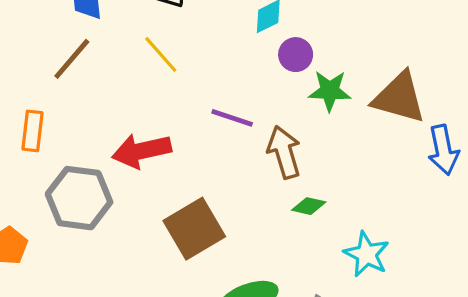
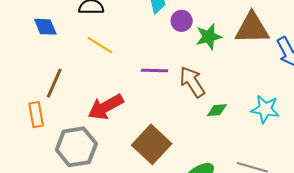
brown line: (72, 59) -> (54, 83), moved
cyan star: (366, 254) -> (265, 109), moved

